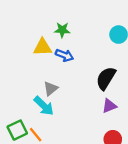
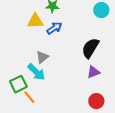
blue arrow: (64, 55) -> (54, 28), turned -56
green square: (17, 130) -> (18, 84), moved

